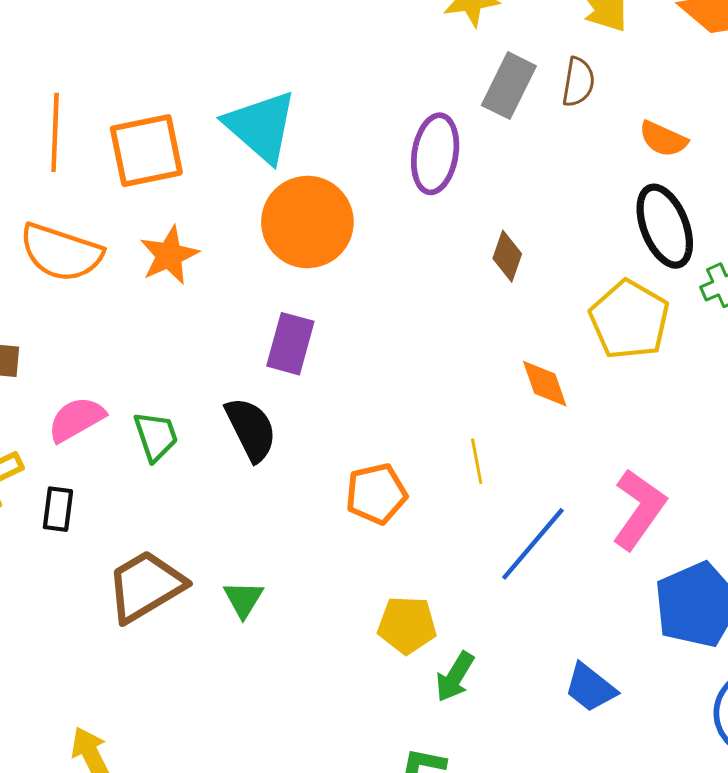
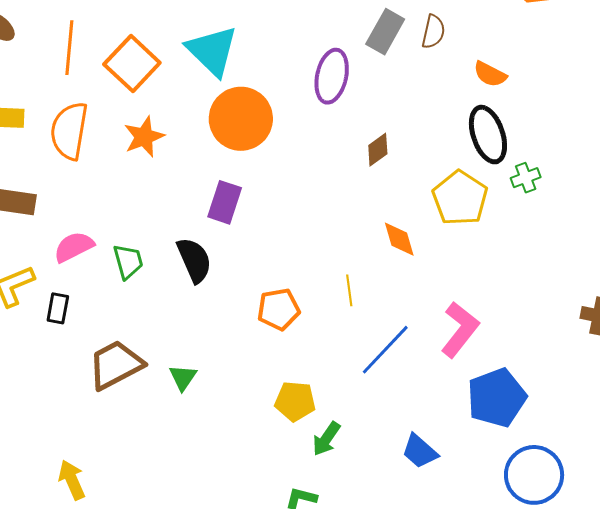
orange square: (146, 151) -> (132, 63), turned -38
orange semicircle: (61, 252) -> (69, 131), turned 78
brown diamond: (507, 256) -> (378, 150), turned 32

